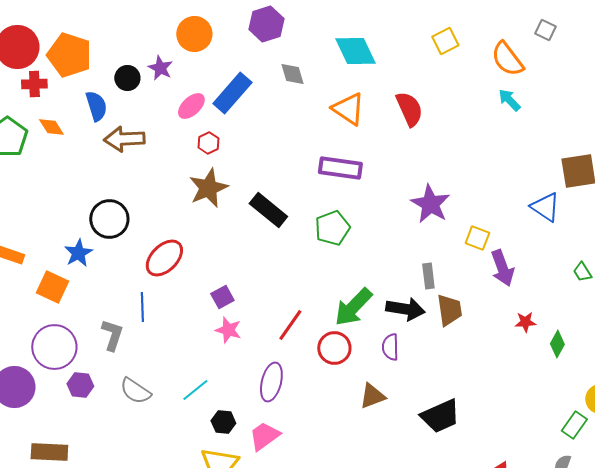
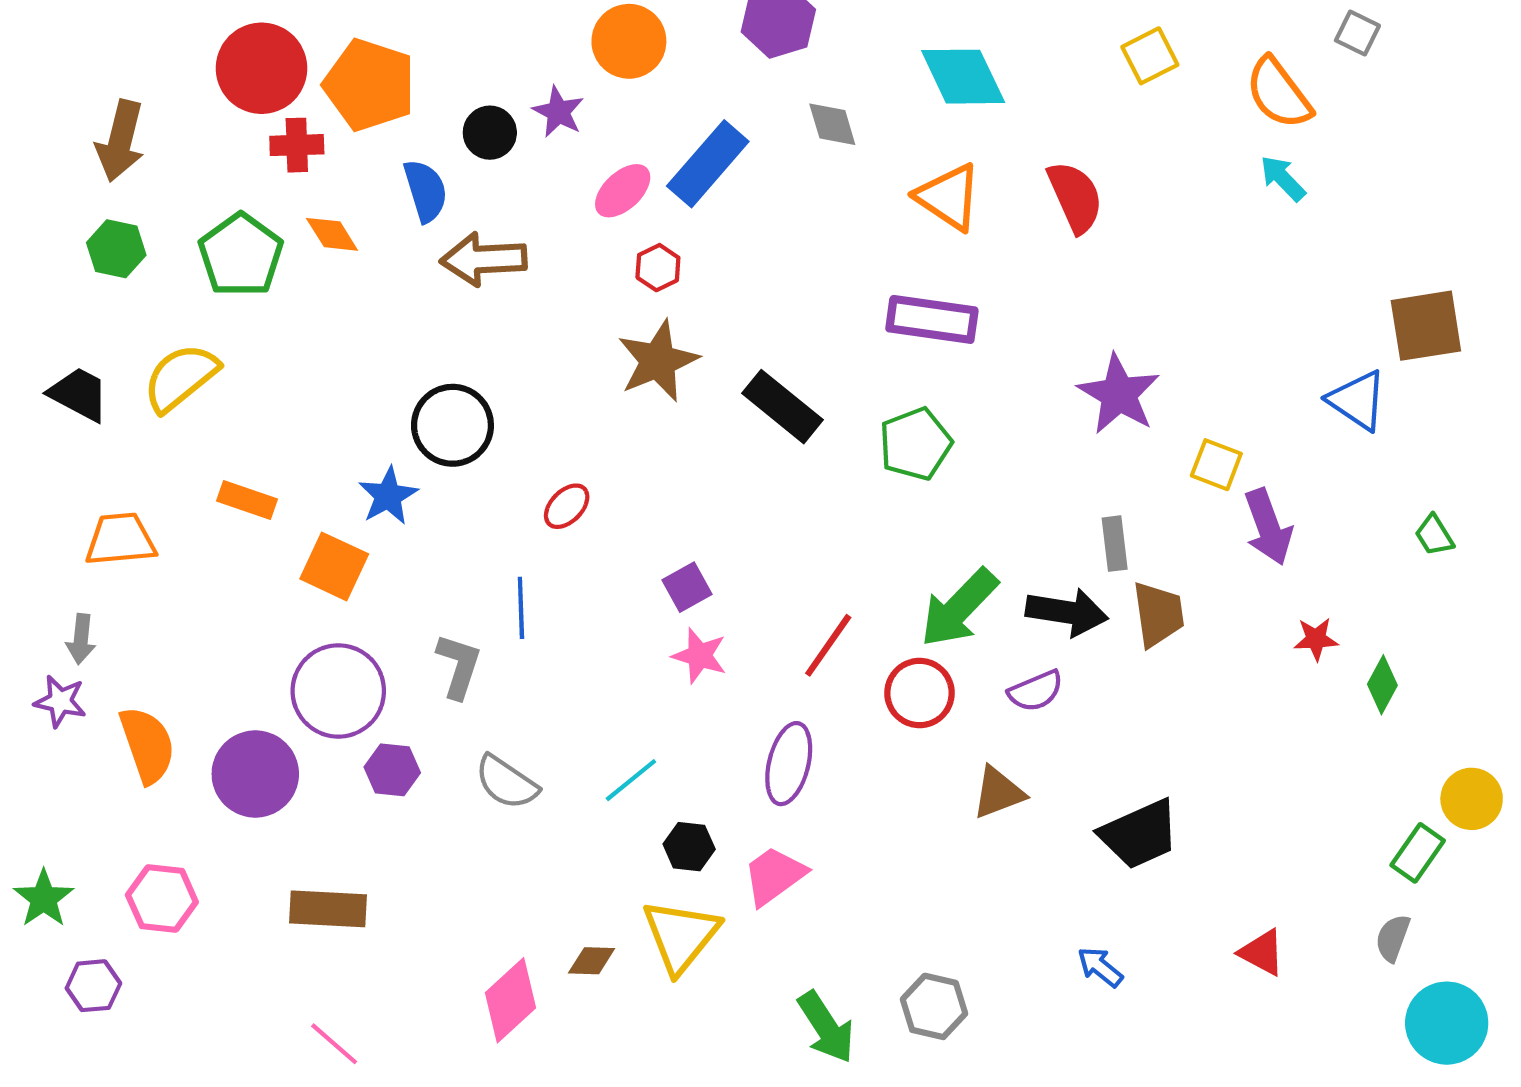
red ellipse: (164, 258) -> (567, 506), size x0.6
purple semicircle: (390, 347) -> (1036, 691), turned -112

